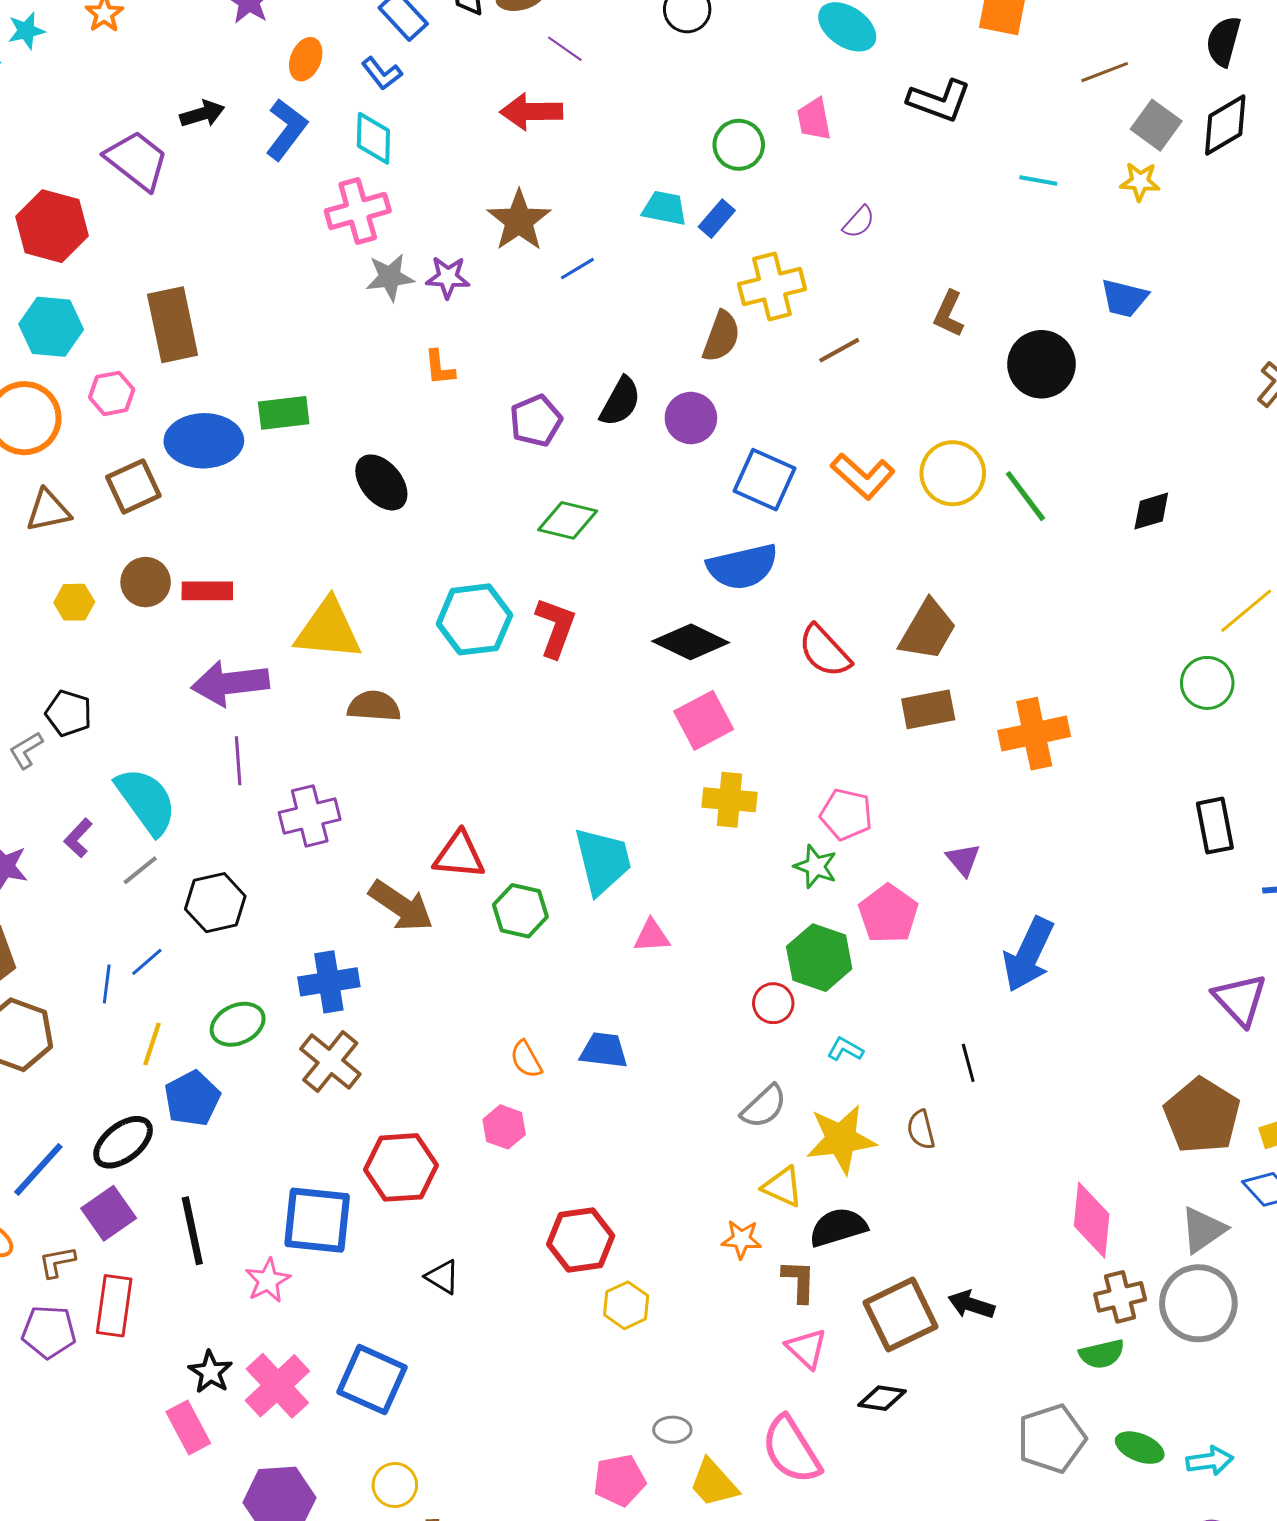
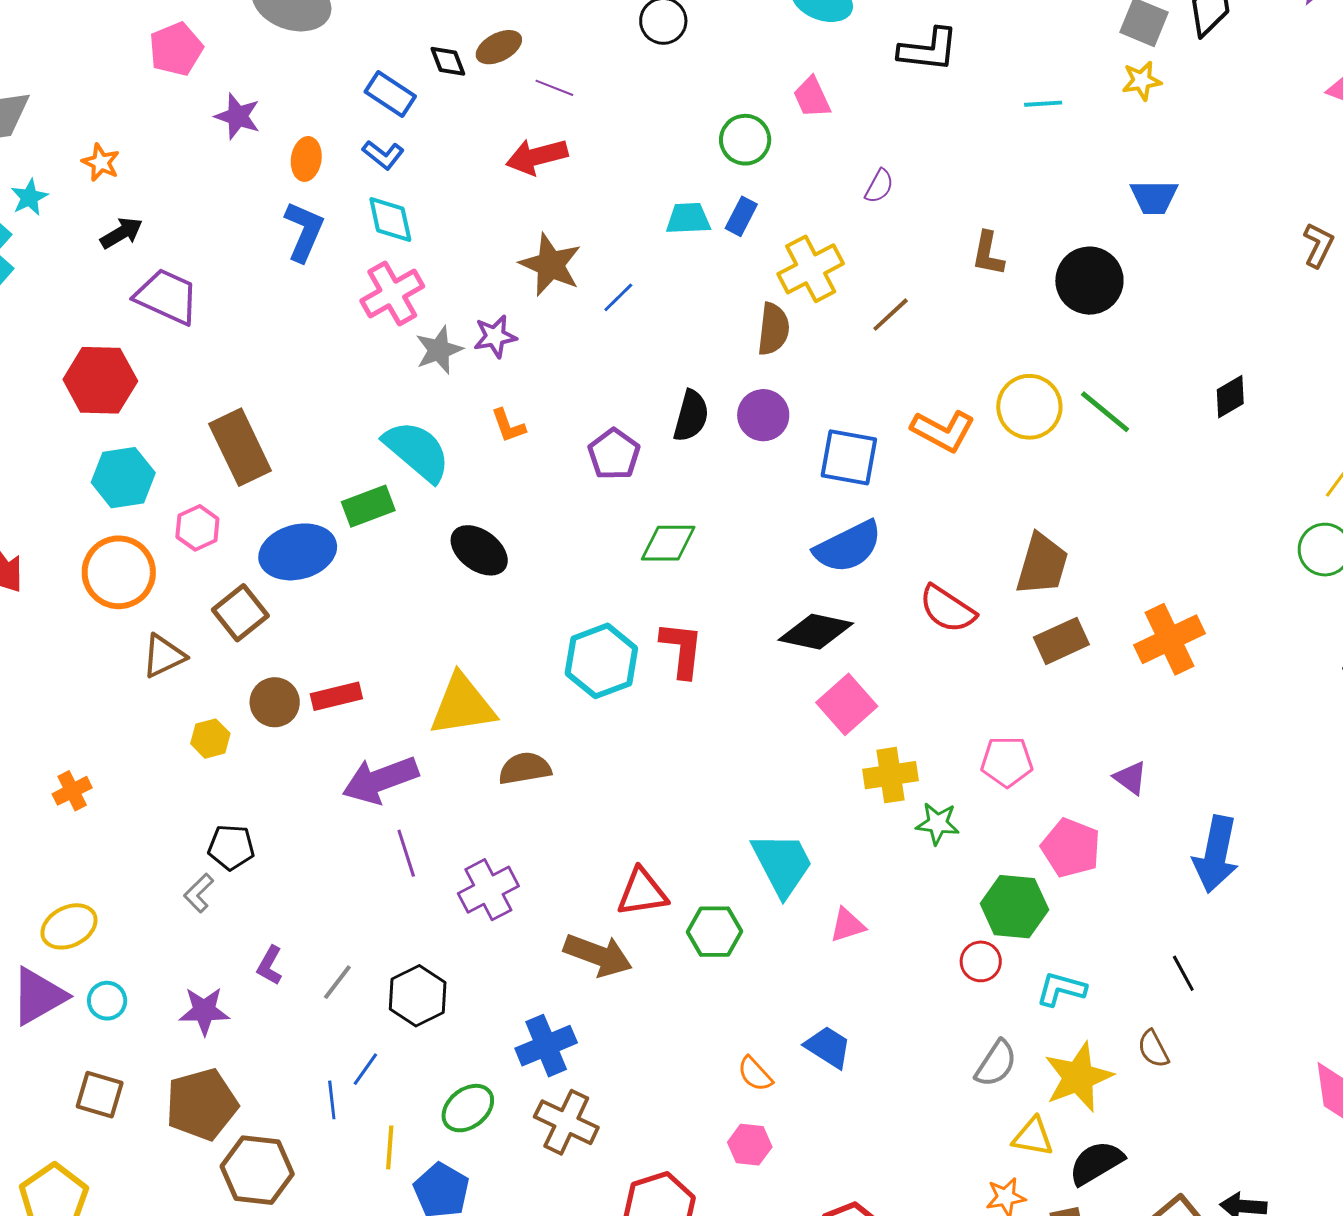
black arrow: (202, 114) -> (122, 233), moved
cyan semicircle: (146, 801) -> (417, 451), moved
green star: (815, 866) -> (938, 823), moved
cyan L-shape: (845, 1049) -> (1061, 989), size x1.4
blue trapezoid: (604, 1050) -> (828, 1047), turned 39

